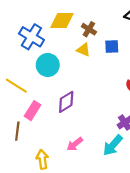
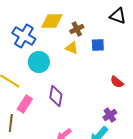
brown cross: (89, 29) -> (77, 29), turned 32
purple diamond: (66, 102) -> (56, 96), turned -50

